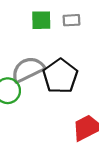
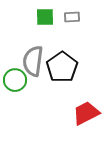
gray semicircle: (28, 69) -> (33, 61), turned -56

